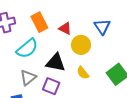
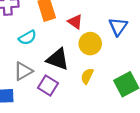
cyan semicircle: (27, 48) -> (27, 38), size x0.7
yellow semicircle: (83, 73) -> (87, 76), turned 56

